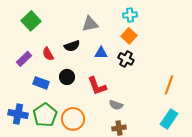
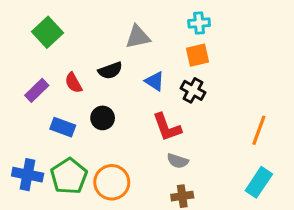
orange square: (129, 36) -> (198, 55), turned 35
blue triangle: (101, 53) -> (155, 81), turned 32
red L-shape: (97, 86) -> (167, 127), moved

